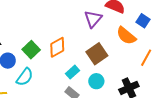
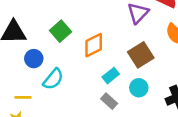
green square: (31, 50) -> (61, 31), moved

